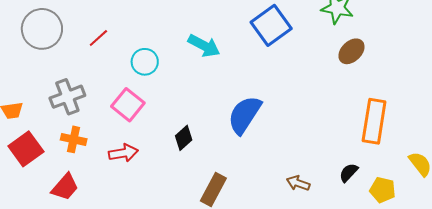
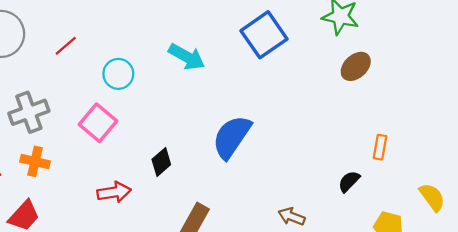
orange rectangle: (374, 121) -> (380, 147), size x0.5
red arrow: (123, 153) -> (114, 192), moved
black semicircle: (349, 173) -> (349, 181), moved

